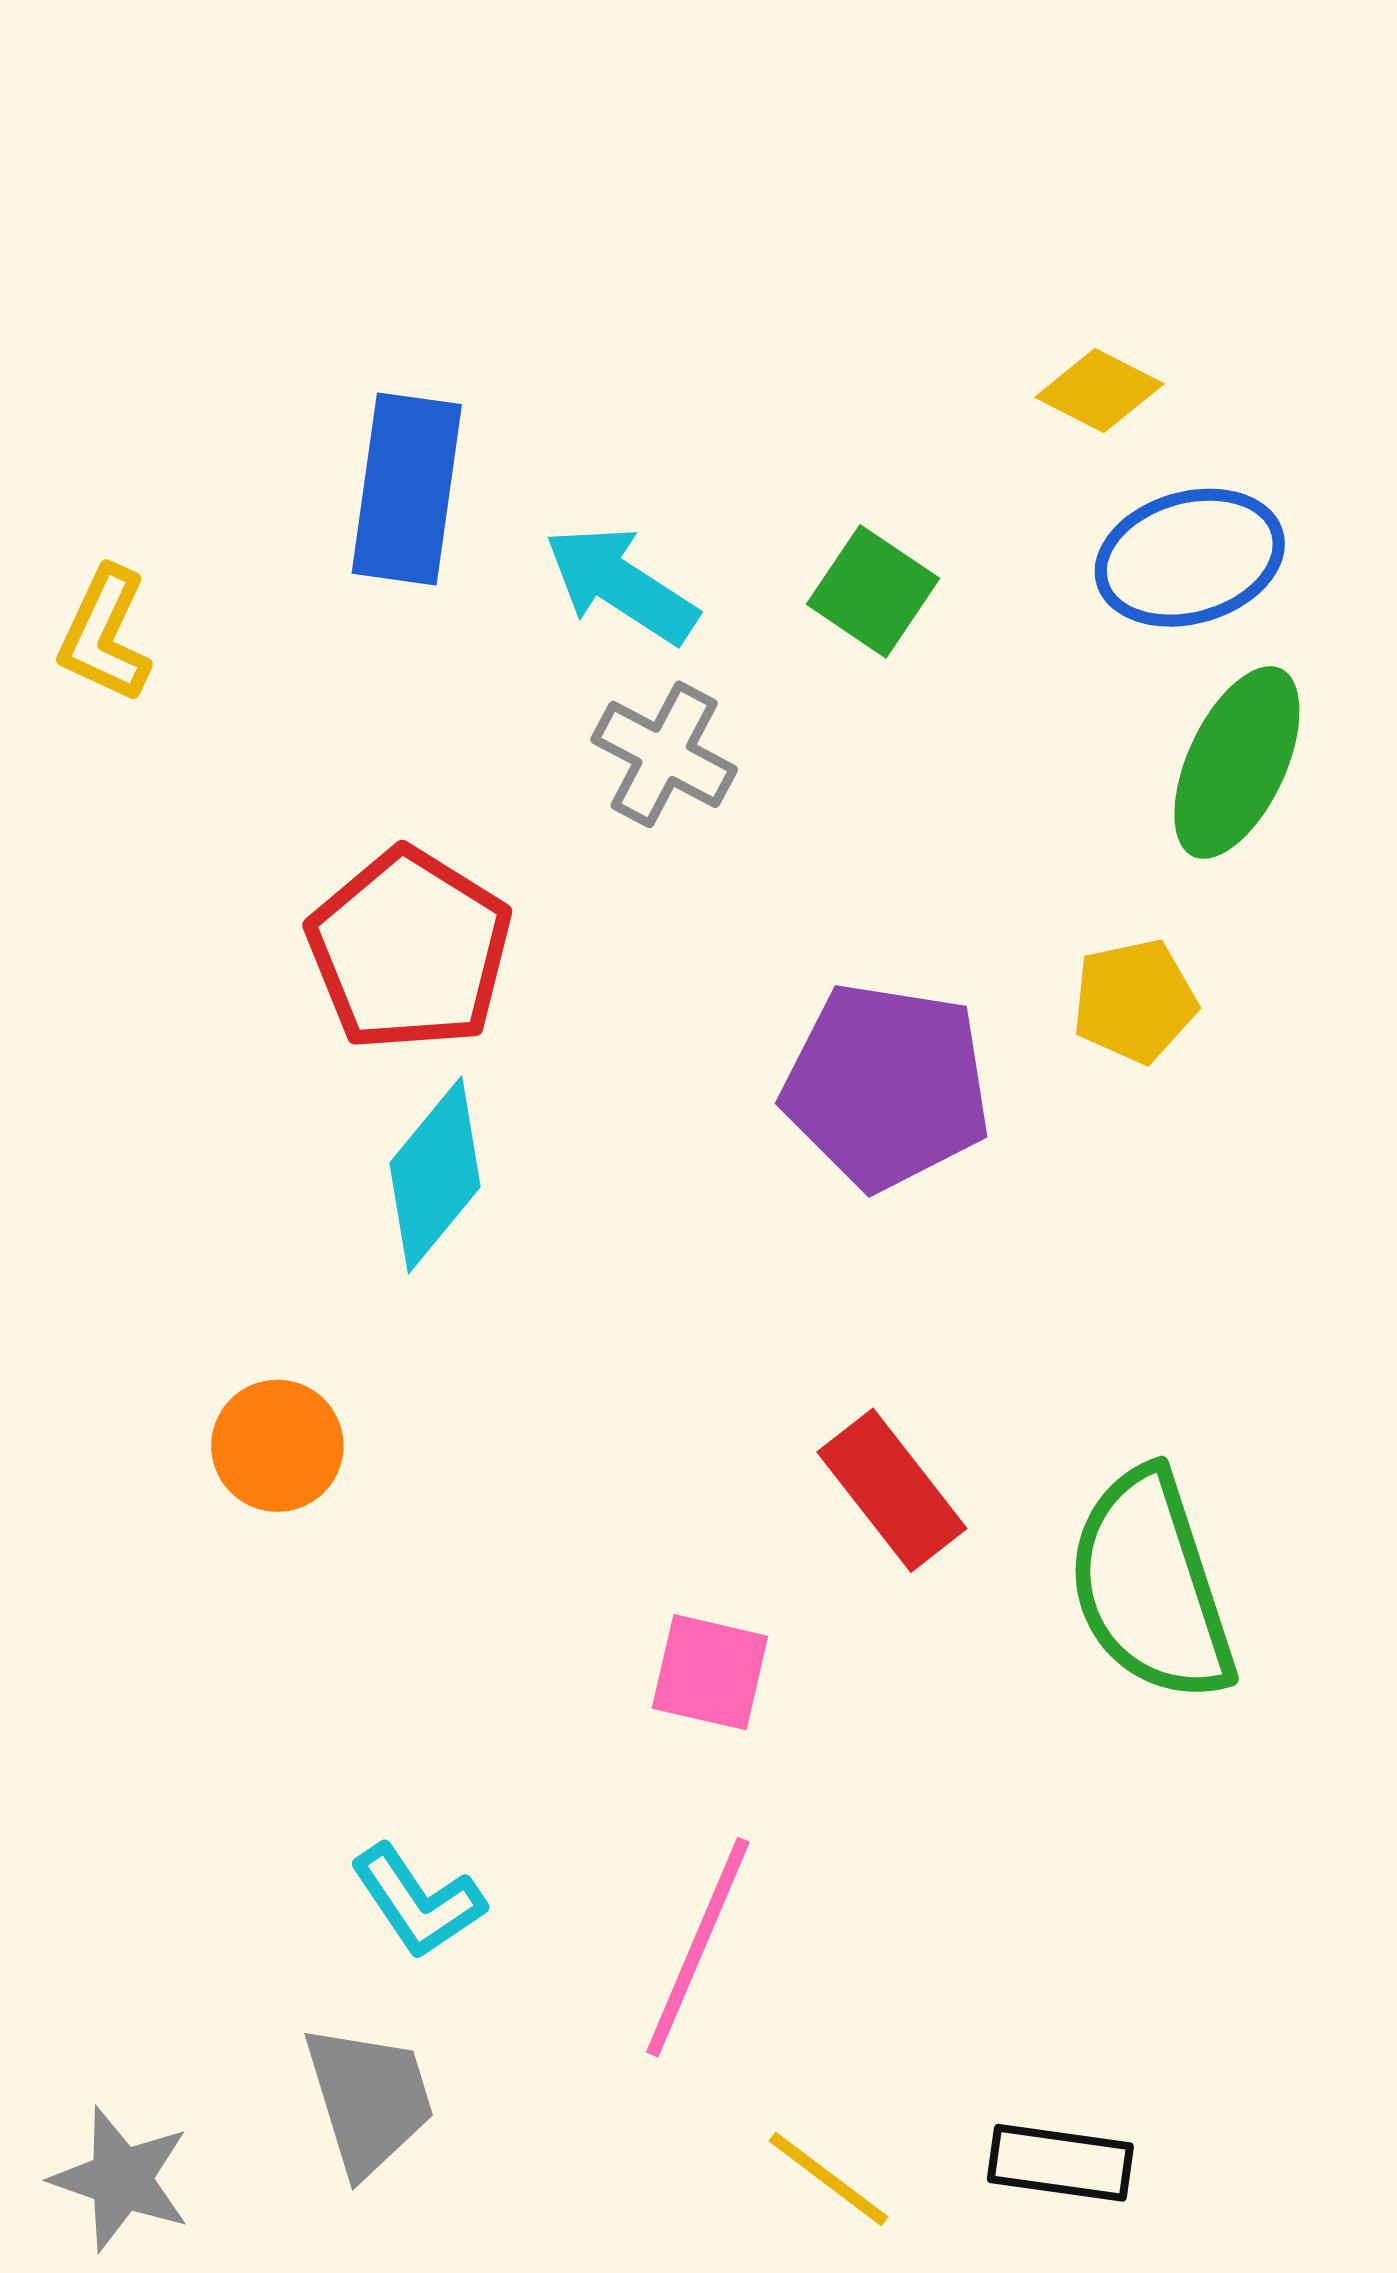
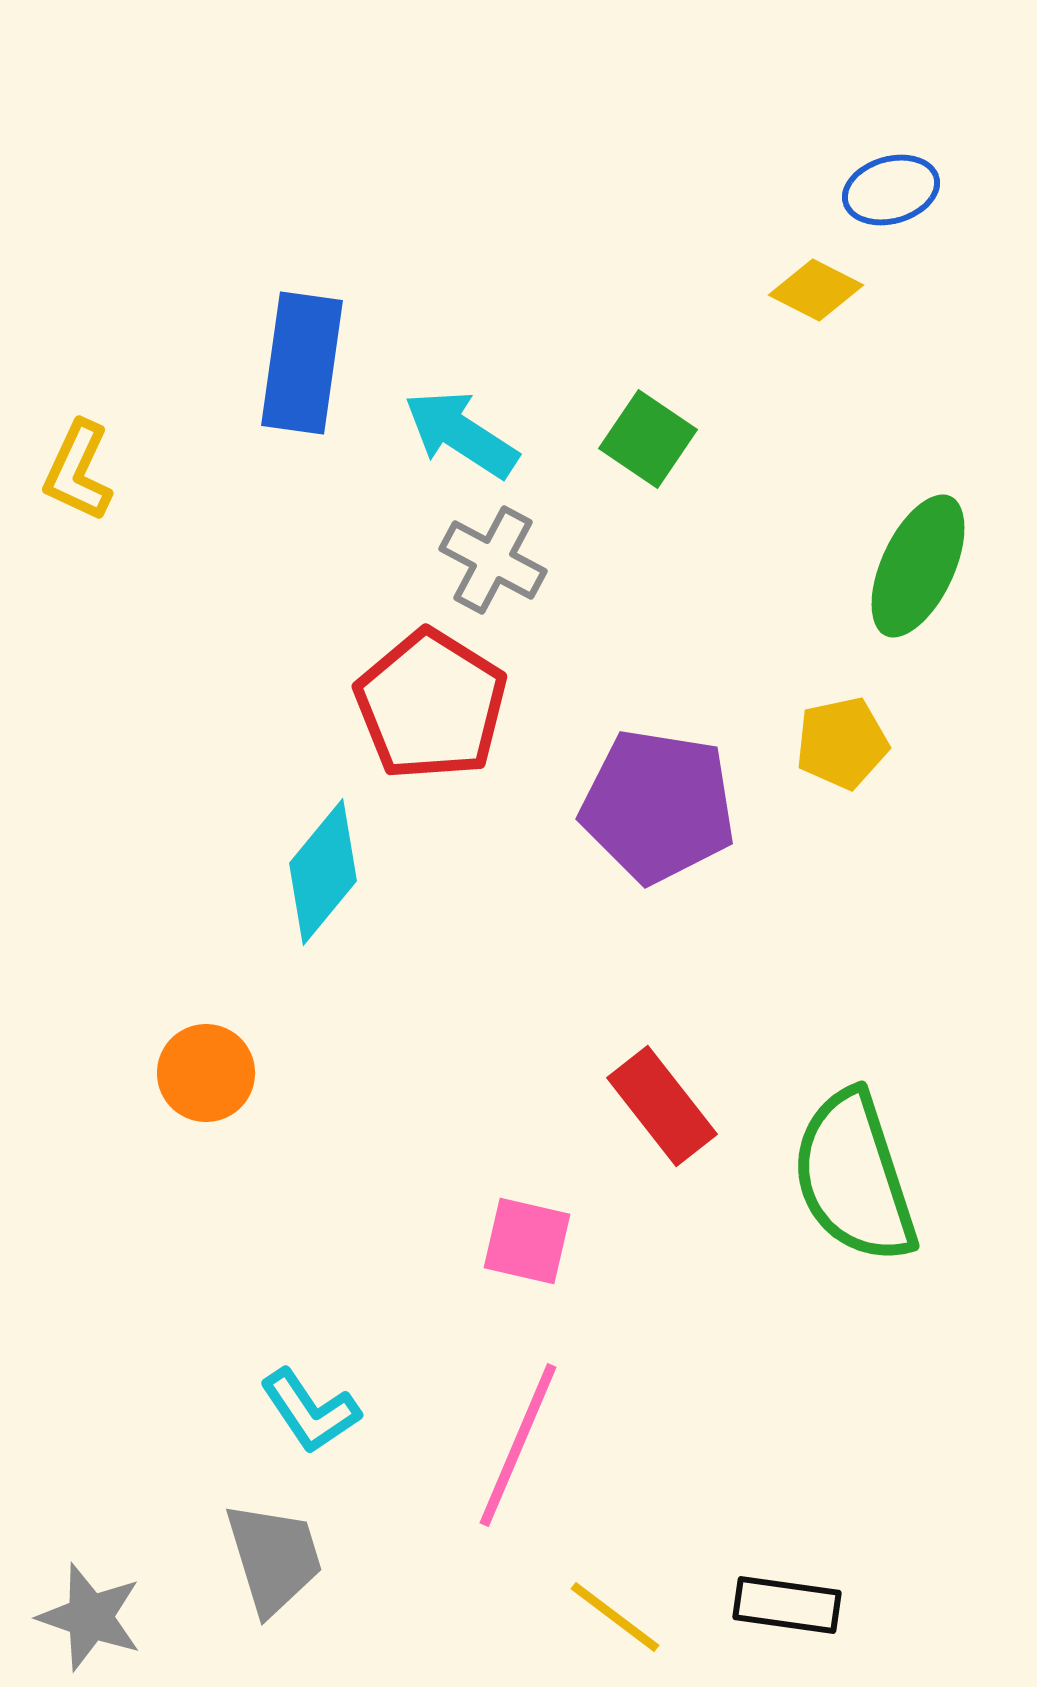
blue ellipse: (1190, 558) -> (891, 190), moved, size x0.7
red pentagon: (409, 950) -> (431, 705), moved

